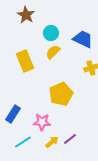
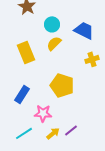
yellow pentagon: (61, 94) -> (62, 85), turned -30
blue rectangle: (13, 114) -> (22, 94), moved

